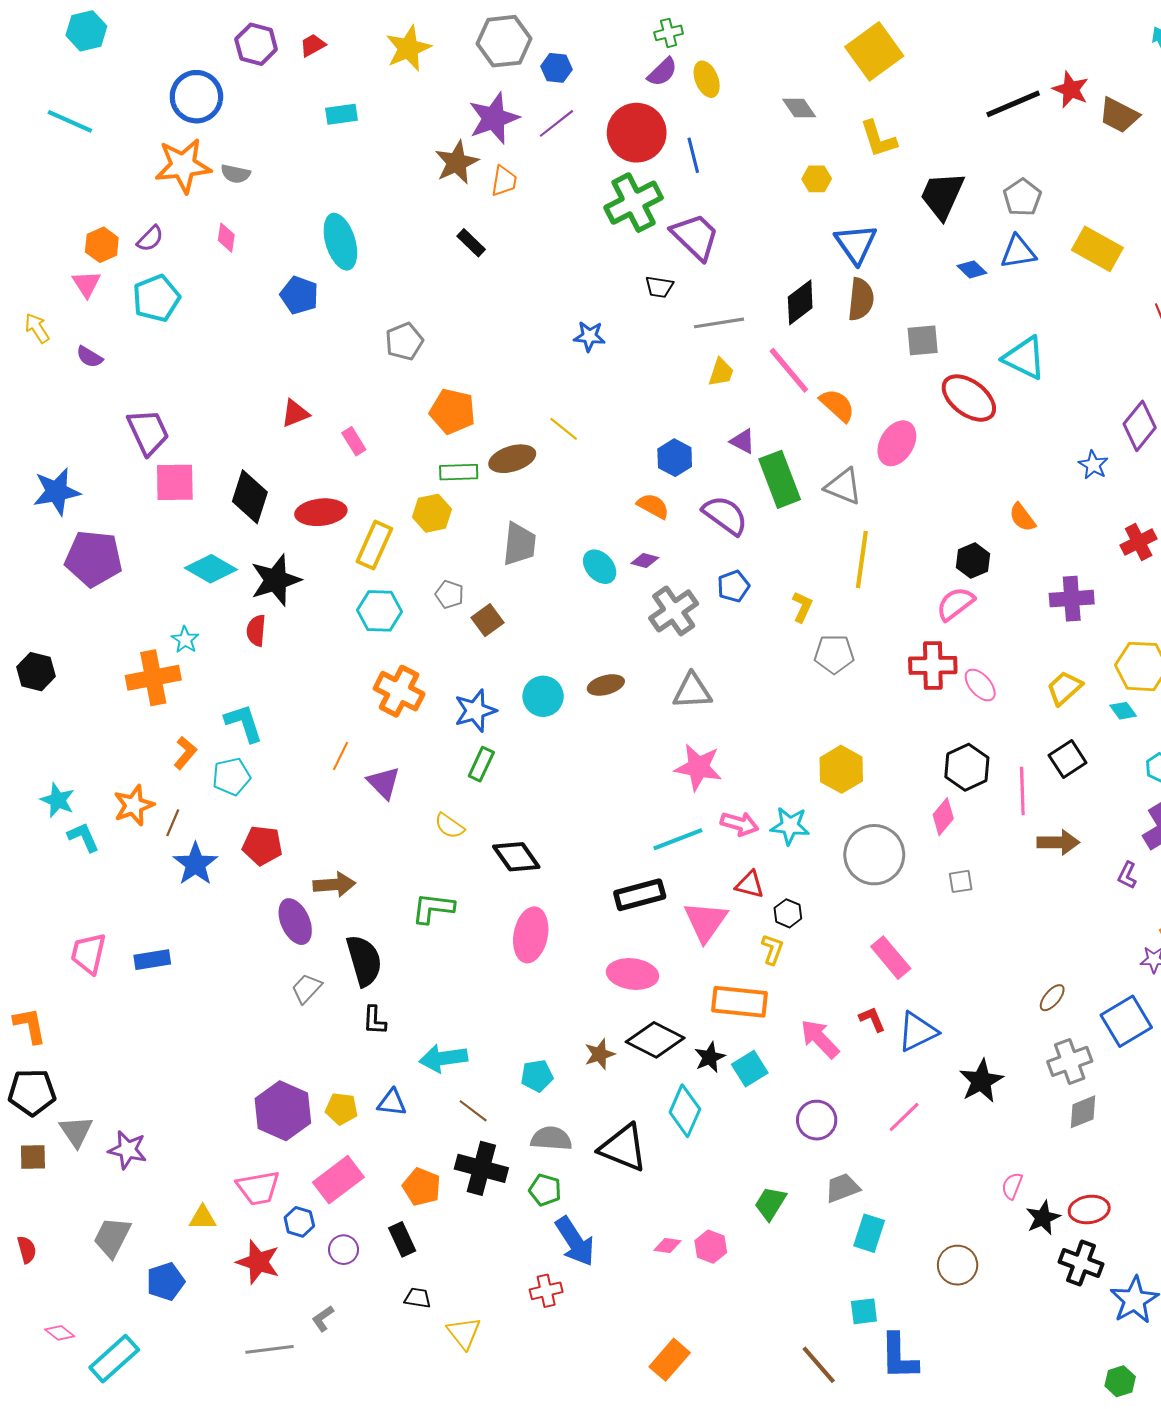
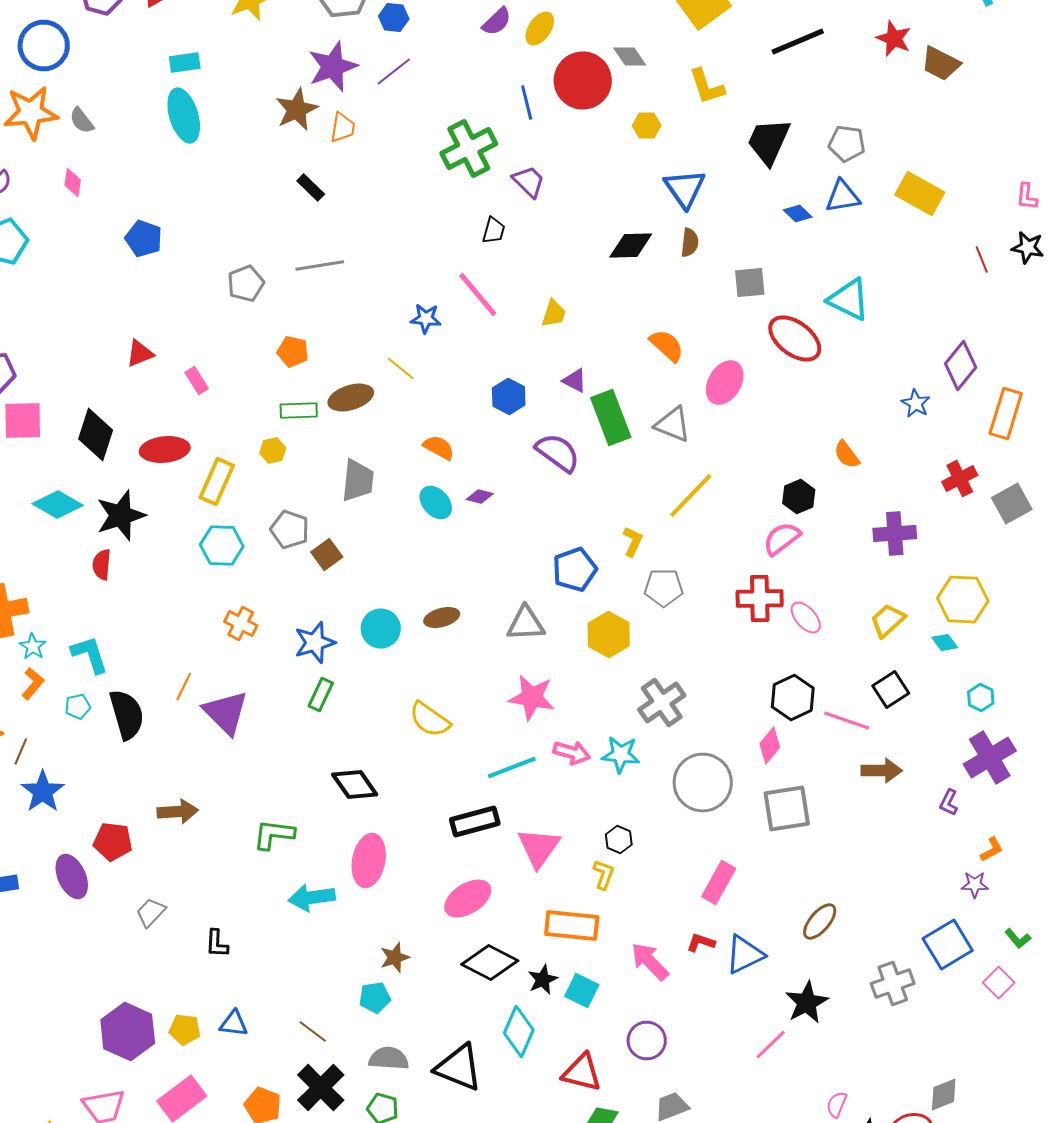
yellow ellipse: (707, 79) -> (540, 28), turned 56
black line: (1013, 104) -> (798, 42), moved
red circle: (637, 133) -> (583, 80), moved
gray semicircle: (236, 174) -> (82, 120), turned 40
gray pentagon: (1022, 197) -> (847, 144), turned -30
purple trapezoid: (695, 237) -> (529, 182), size x0.7
cyan ellipse: (340, 242) -> (184, 116), moved
black trapezoid: (659, 287) -> (494, 230), turned -84
brown semicircle: (861, 299) -> (690, 242), size x0.7
black diamond: (800, 302) -> (631, 246), turned 36
gray line: (719, 323) -> (320, 266), moved
blue star: (589, 336) -> (426, 318), moved
pink line: (789, 370) -> (478, 294), moved
orange pentagon: (453, 411) -> (293, 352), size x0.7
orange semicircle: (653, 506) -> (439, 448), moved
yellow hexagon: (432, 513) -> (273, 450), size x0.7
yellow line: (862, 560) -> (691, 496), turned 36
blue pentagon: (733, 586) -> (575, 570), moved, size x1.4
gray pentagon: (449, 594) -> (290, 530), size x1.4
gray cross: (674, 611) -> (662, 702), moved
cyan star: (185, 640) -> (33, 646), moved
orange cross: (399, 691) -> (241, 624), size x0.7
yellow hexagon: (841, 769) -> (609, 634), moved
cyan pentagon: (231, 777) -> (78, 706), size x0.7
purple triangle: (384, 783) -> (226, 712), size x1.4
pink line: (1022, 791) -> (847, 720), turned -69
yellow semicircle: (449, 826) -> (430, 720), moved, size x1.4
red pentagon: (262, 845) -> (113, 842), moved
gray square: (961, 881) -> (787, 808), size x2.0
red triangle: (750, 885) -> (582, 1072), moved, size x1.4
purple ellipse: (295, 922) -> (72, 876), moved
pink rectangle: (891, 958) -> (719, 882), turned 69
black semicircle: (364, 961) -> (127, 714), moved
pink ellipse: (633, 974) -> (468, 898), turned -39
brown ellipse: (1052, 998) -> (820, 922), moved, size x1.4
red L-shape: (872, 1019) -> (701, 942), turned -48
brown star: (600, 1054) -> (395, 958), moved
cyan arrow: (443, 1058) -> (312, 898), moved
cyan square: (750, 1069) -> (582, 990), turned -32
gray diamond: (1083, 1112) -> (944, 1094), moved
pink line: (904, 1117) -> (771, 1044), moved
black cross: (481, 1168) -> (321, 1088), turned 30

